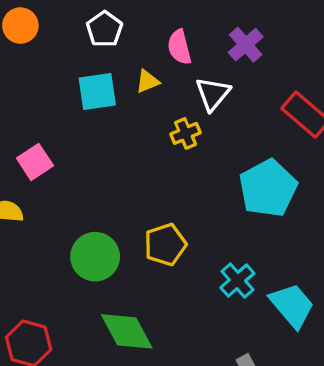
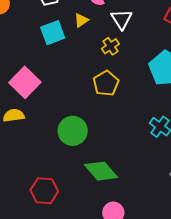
pink square: (35, 162) -> (25, 82), size x1.4
yellow pentagon: (165, 245) -> (106, 83), moved

